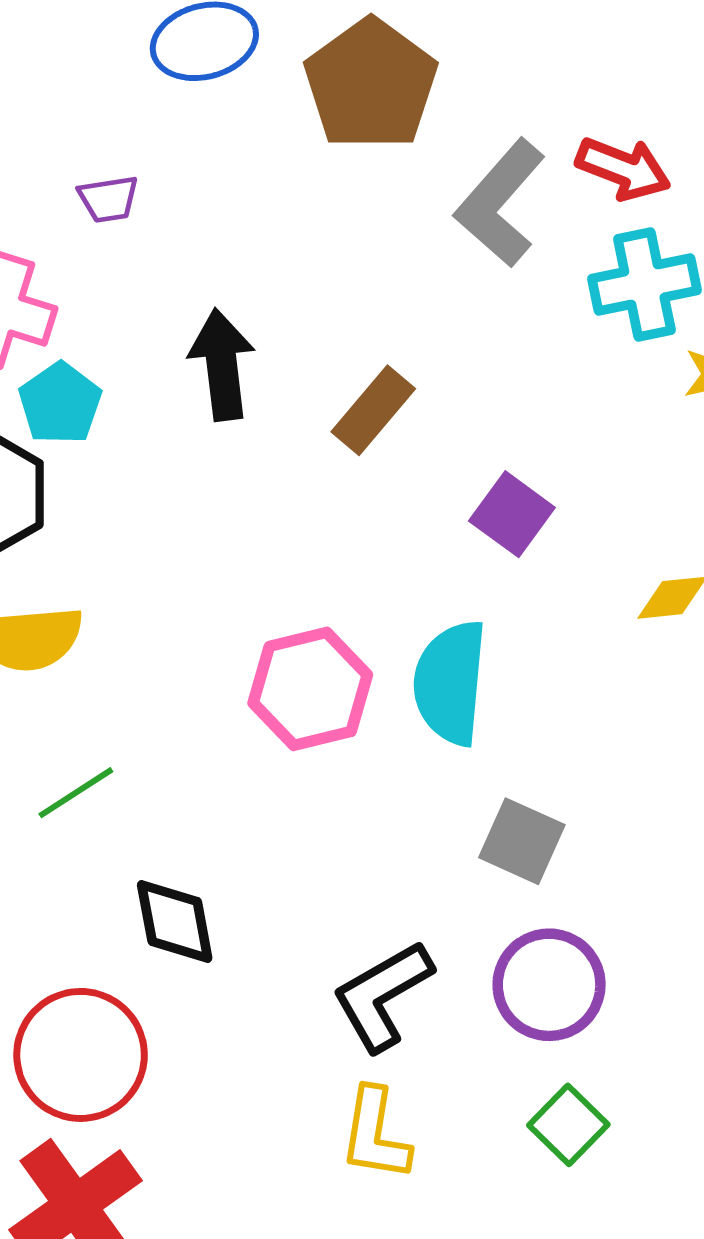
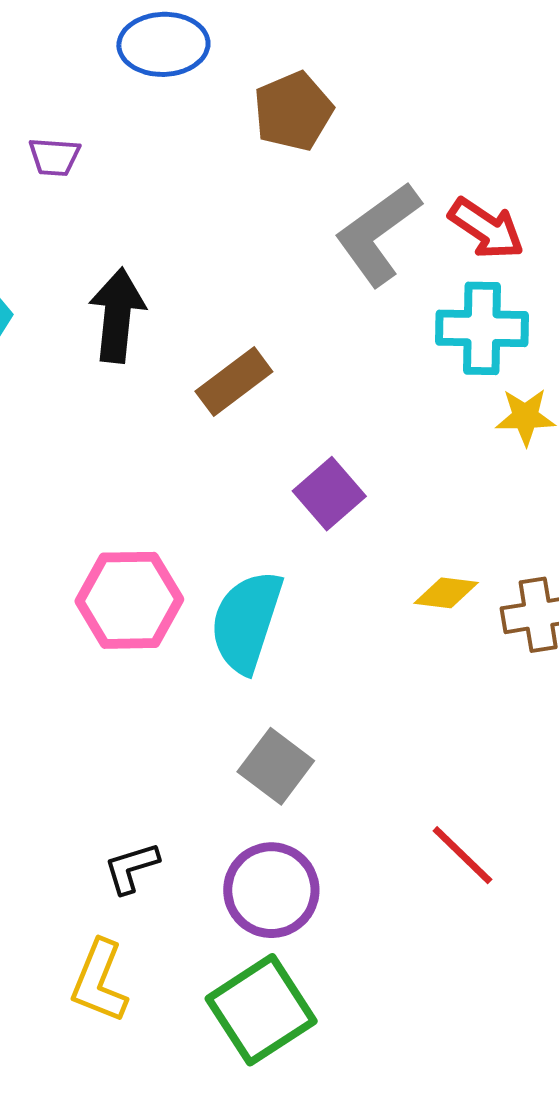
brown pentagon: (371, 84) -> (293, 111), size x0.7
black L-shape: (382, 996) -> (131, 868), size x0.6
green square: (568, 1125) -> (261, 1010), size x1.6

